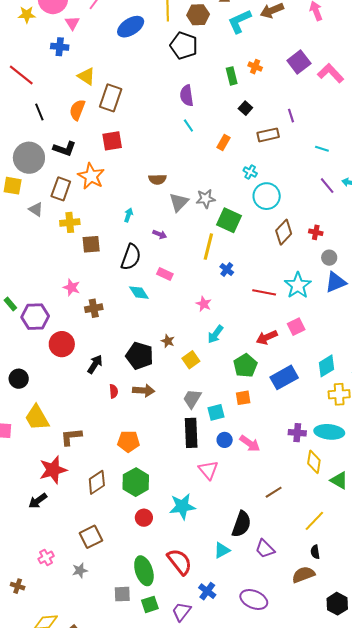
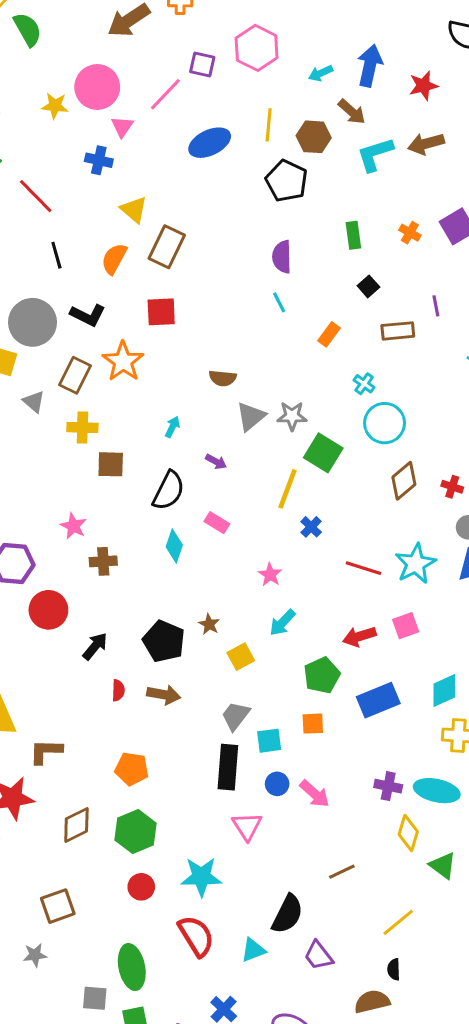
orange cross: (255, 67) -> (410, 233), moved
cyan diamond: (139, 293) -> (174, 546), turned 45
red semicircle: (179, 562) -> (196, 936), moved

